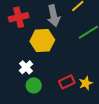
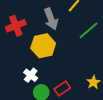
red rectangle: (67, 82) -> (62, 88), moved

